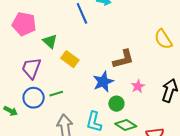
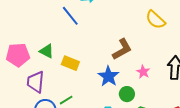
pink pentagon: (24, 24) -> (18, 55), moved

